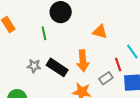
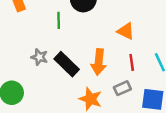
red line: (118, 65) -> (132, 62), moved

